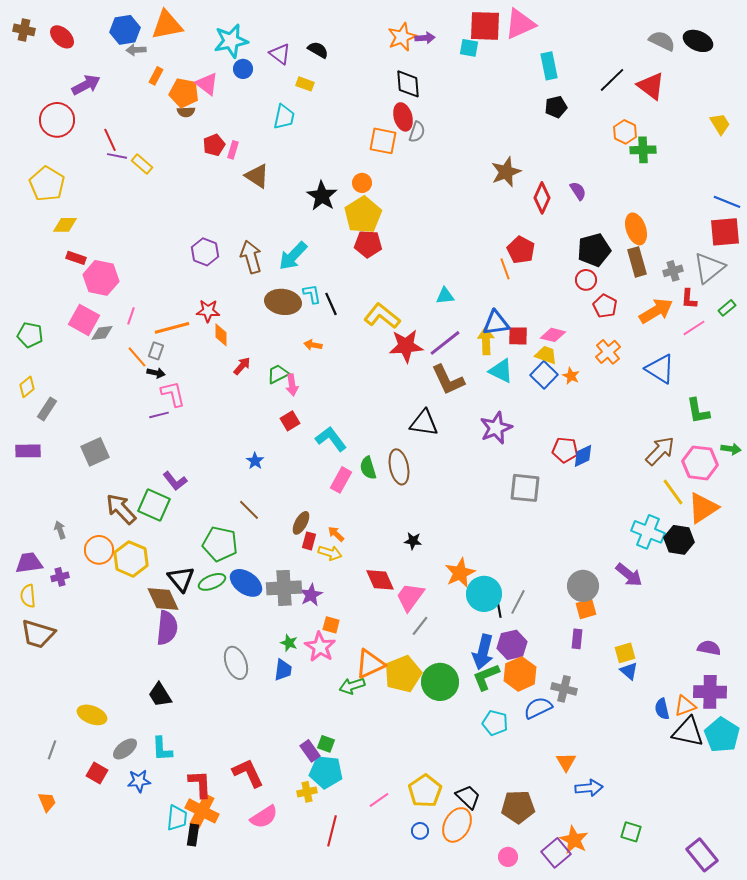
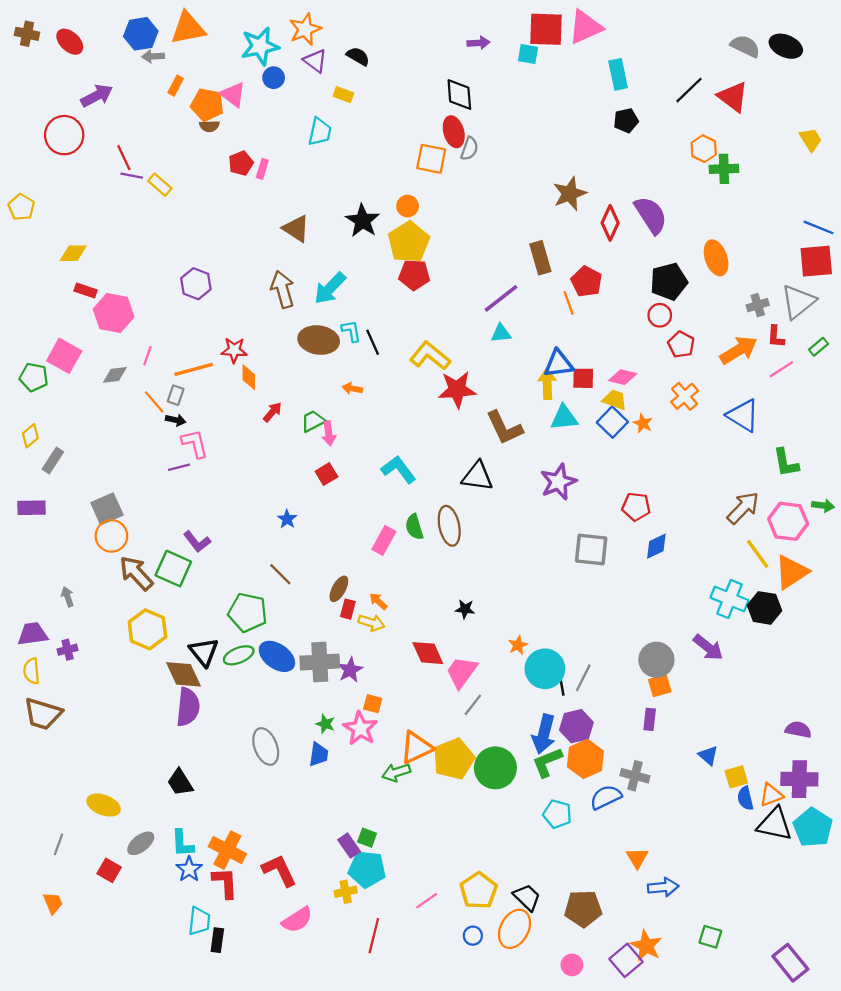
orange star: (402, 37) -> (305, 29), moved
brown triangle: (257, 176) -> (296, 229), moved
yellow pentagon: (47, 184) -> (21, 207), moved, size x0.7
purple semicircle: (578, 191) -> (651, 215), size x1.8
purple hexagon: (205, 252) -> (196, 284), moved
brown rectangle: (637, 262) -> (540, 258), moved
pink square: (84, 320) -> (64, 356), moved
purple line: (445, 343) -> (501, 298), moved
cyan triangle: (501, 371) -> (564, 418), turned -32
cyan L-shape: (331, 439) -> (399, 470), moved
blue diamond: (583, 456) -> (656, 546), moved
orange circle: (99, 550) -> (111, 536), moved
orange star: (460, 573) -> (518, 645), size x0.6
yellow square: (625, 653) -> (736, 777), moved
blue star: (139, 781) -> (189, 869), moved, turned -30
orange cross: (202, 811) -> (227, 850), moved

